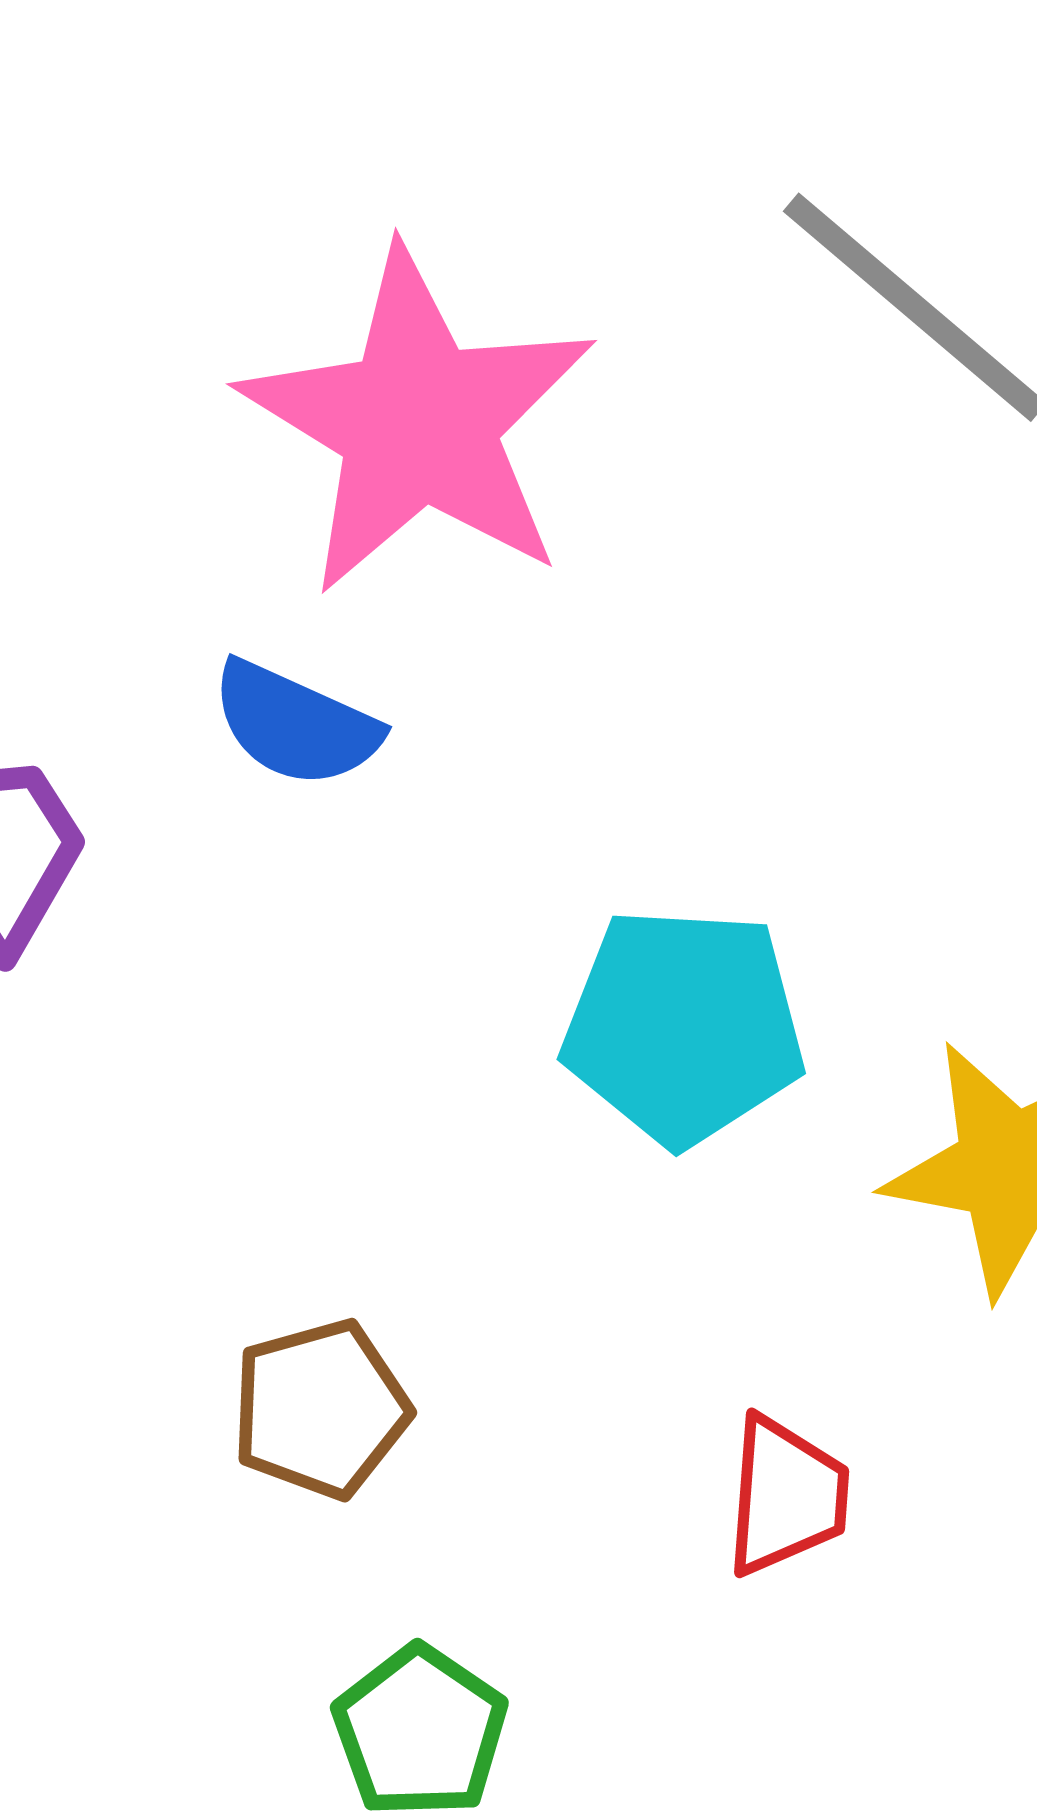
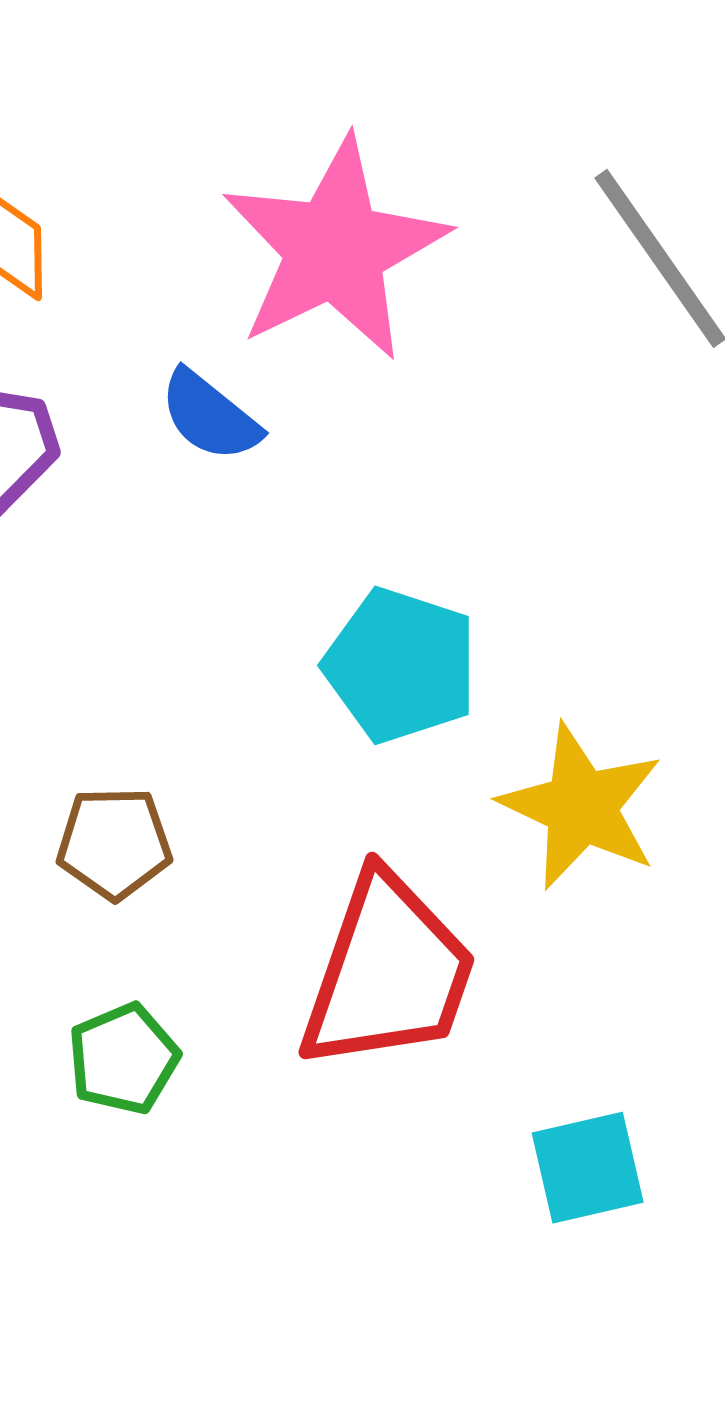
red trapezoid: (786, 1496) -> (388, 972), size x2.0

